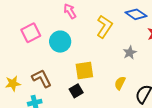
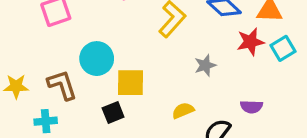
cyan circle: (60, 42) -> (97, 59), moved
yellow semicircle: (120, 83) -> (183, 110), turned 32

